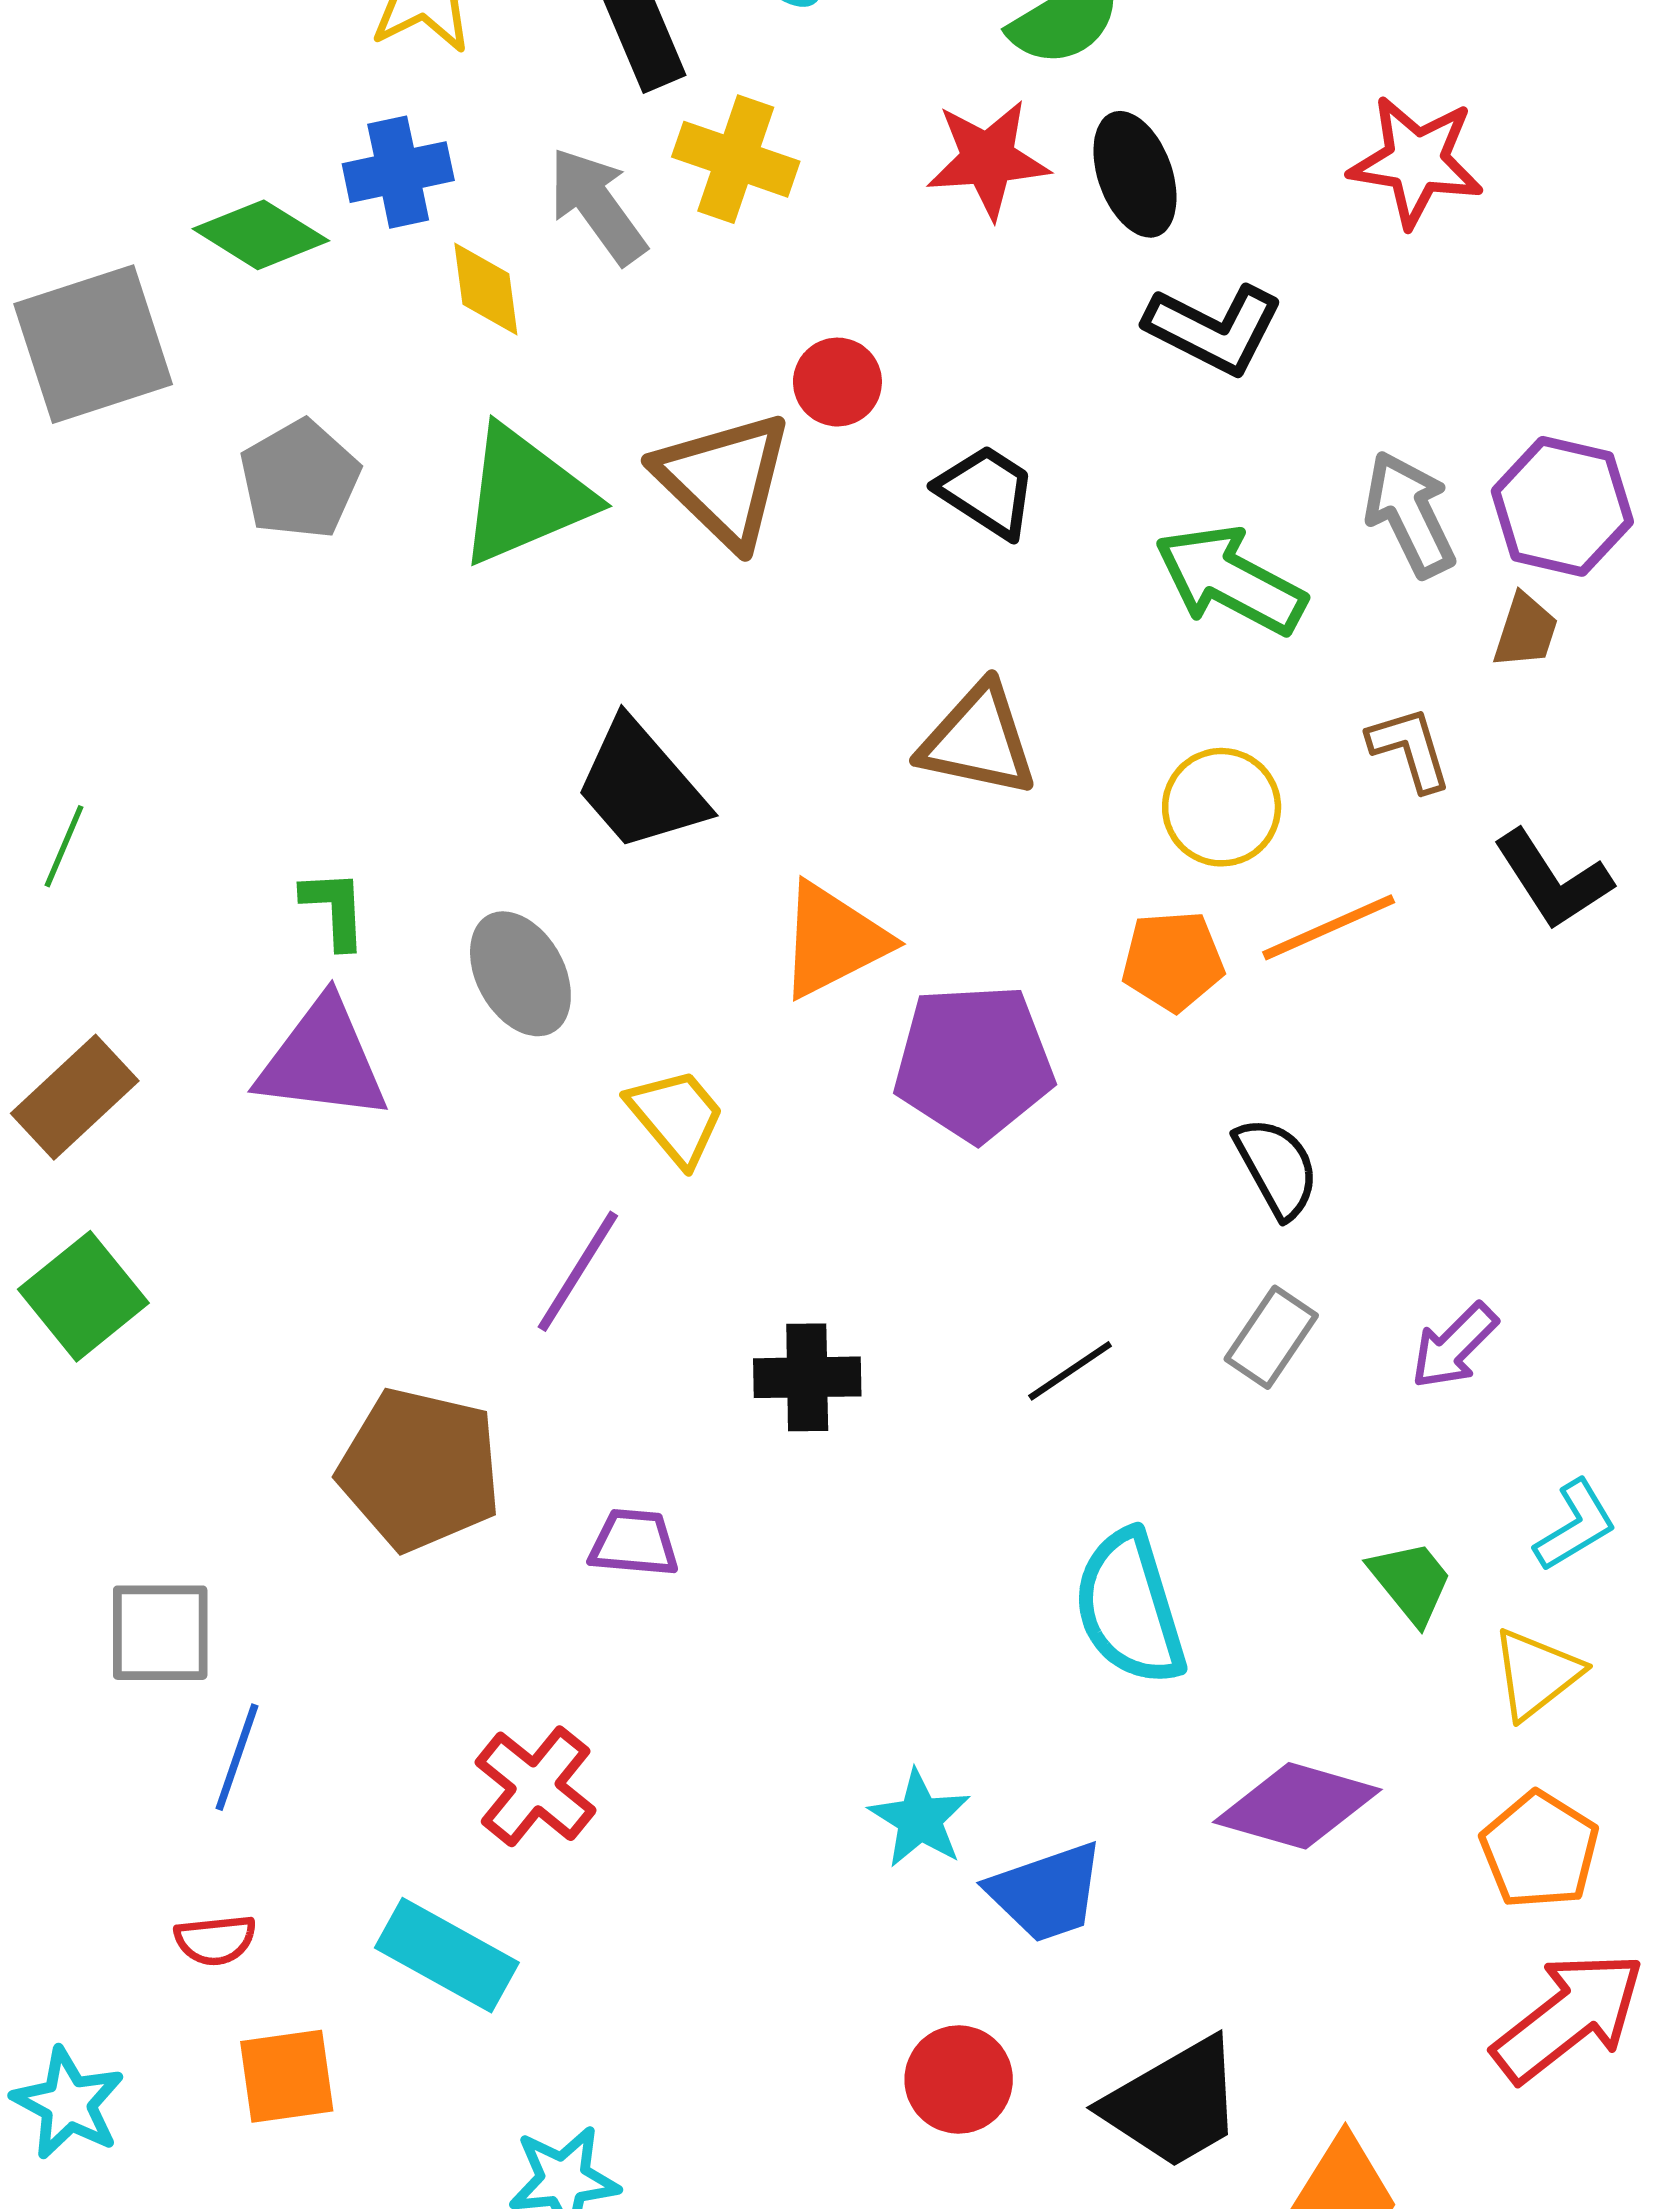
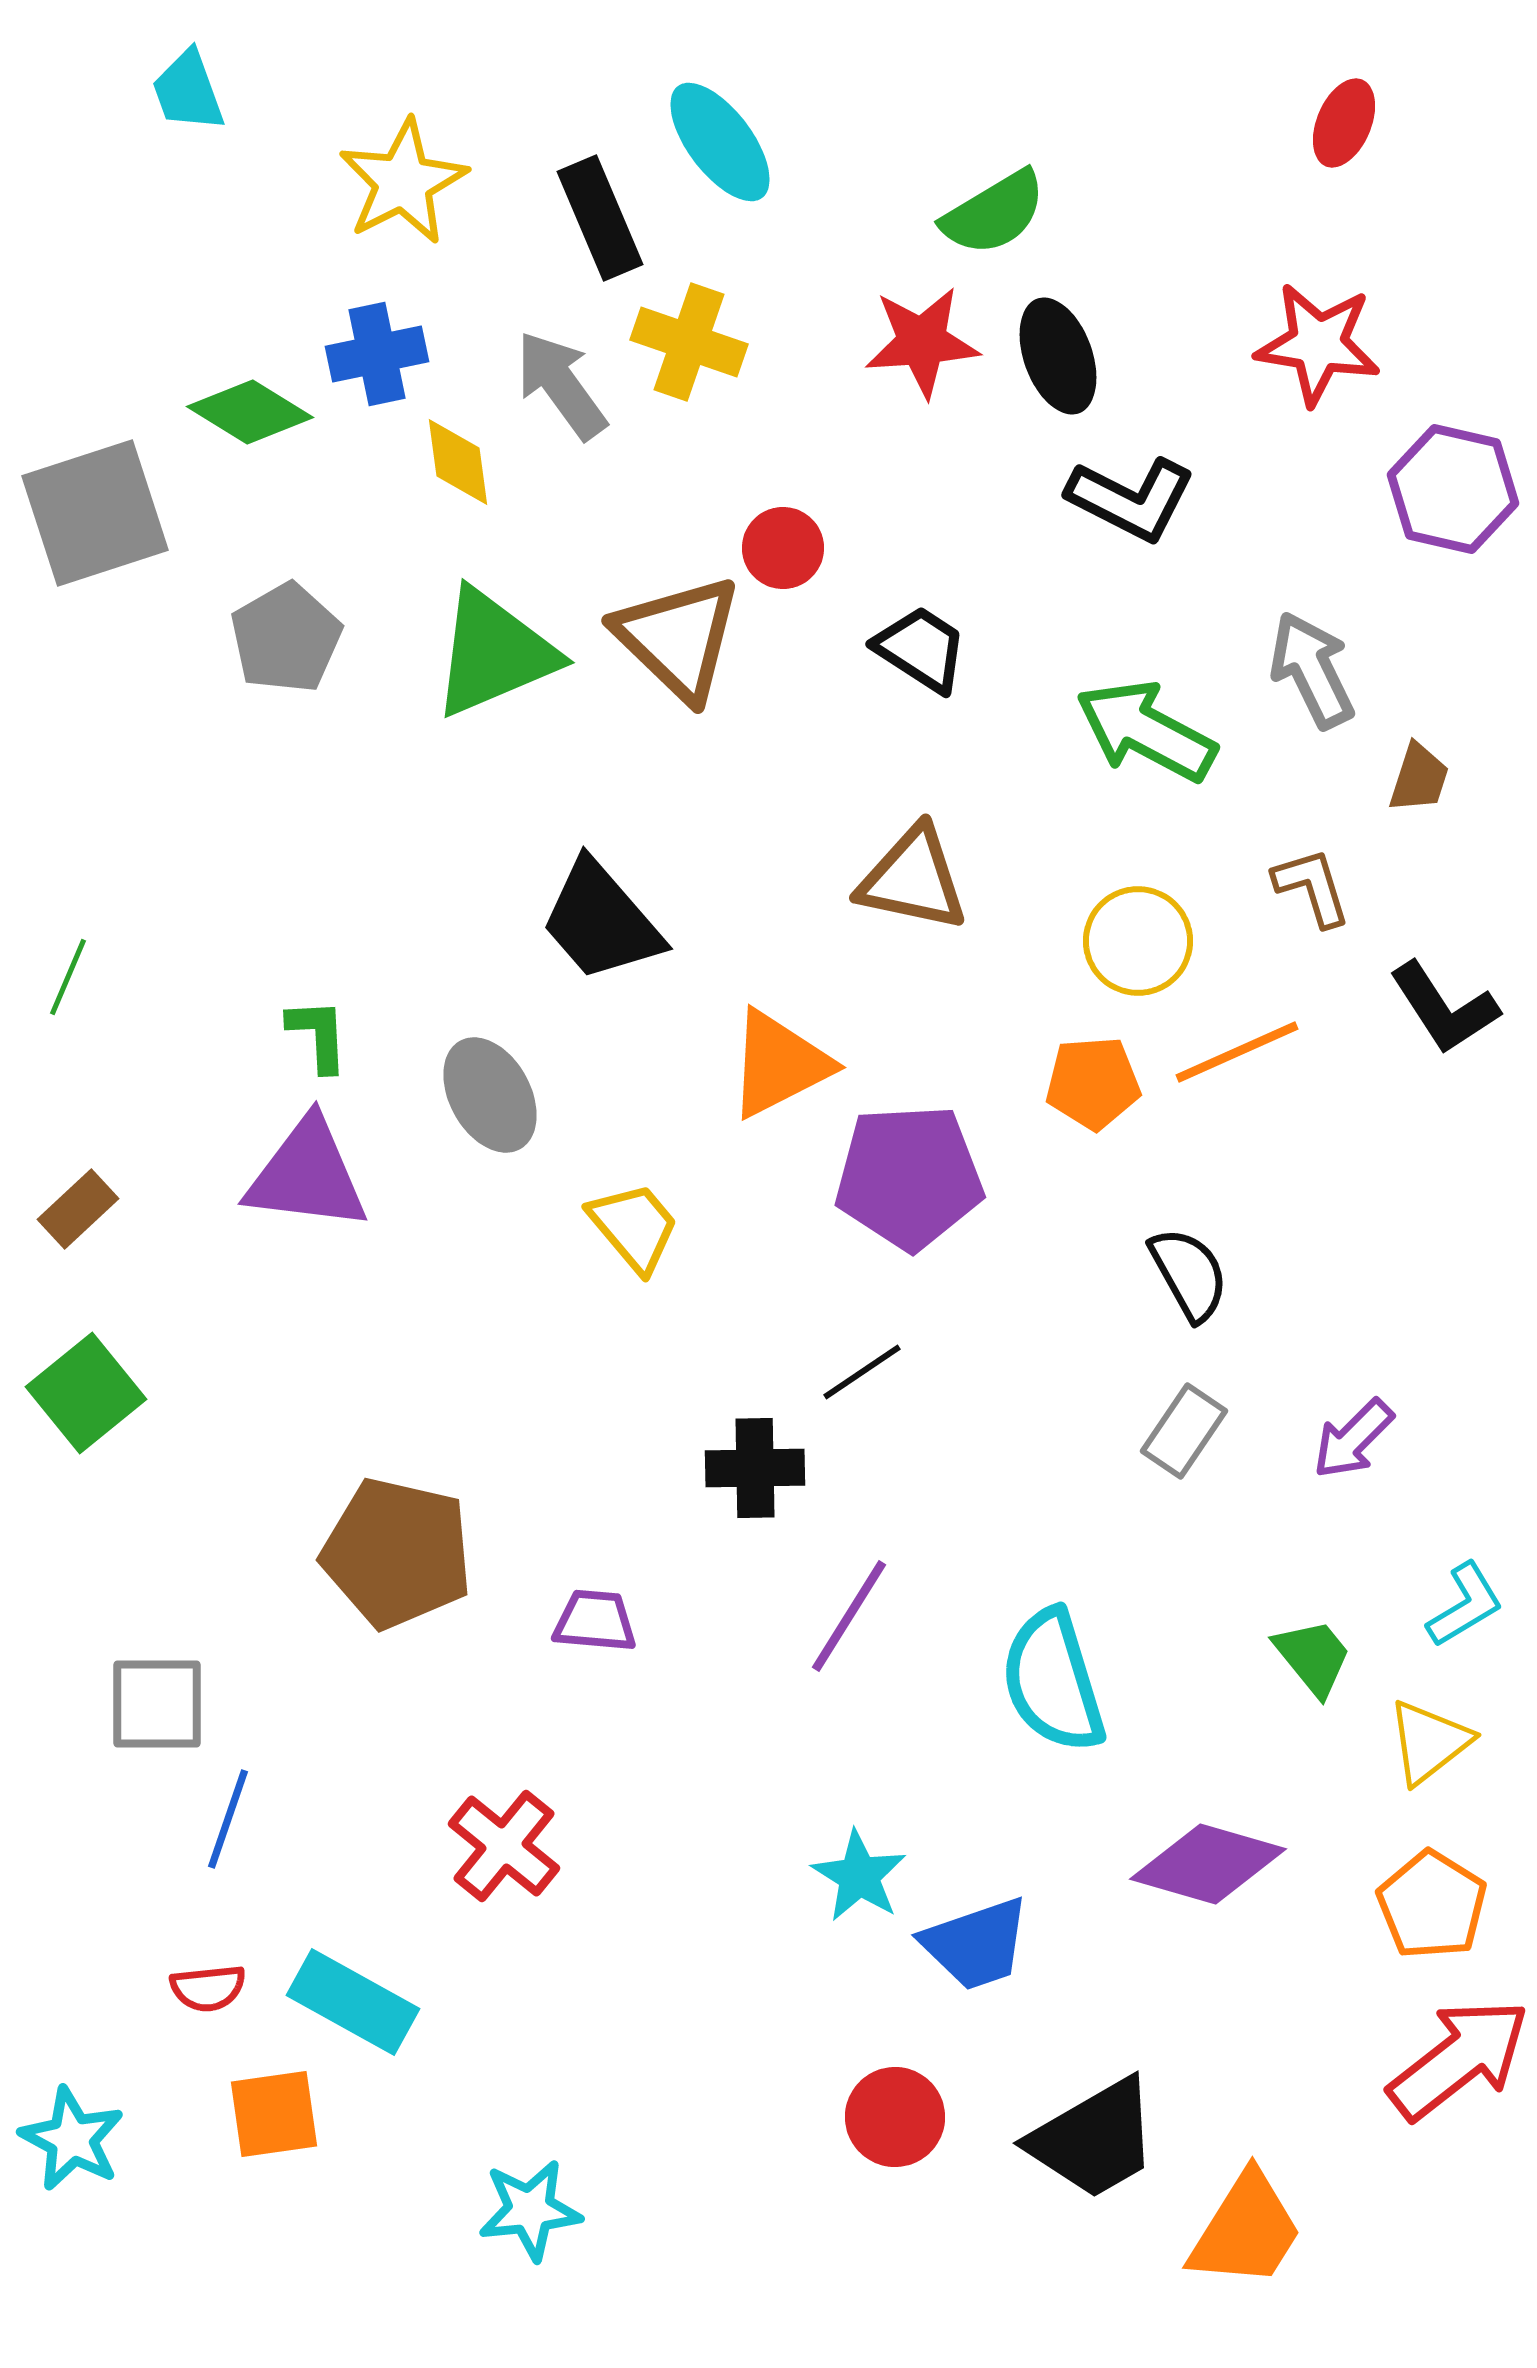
purple hexagon: (1562, 506) -> (1453, 489), moved
brown rectangle: (75, 1097) -> (78, 1209), size x0.7
purple line: (578, 1271) -> (849, 1616), moved
black line: (1070, 1371) -> (862, 1372), moved
cyan rectangle: (447, 1955) -> (353, 2002), moved

